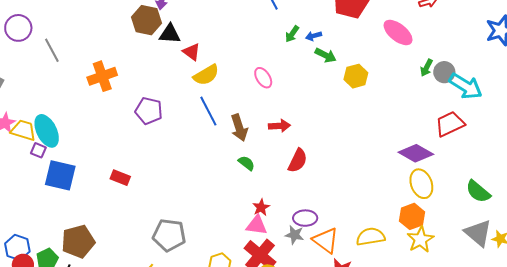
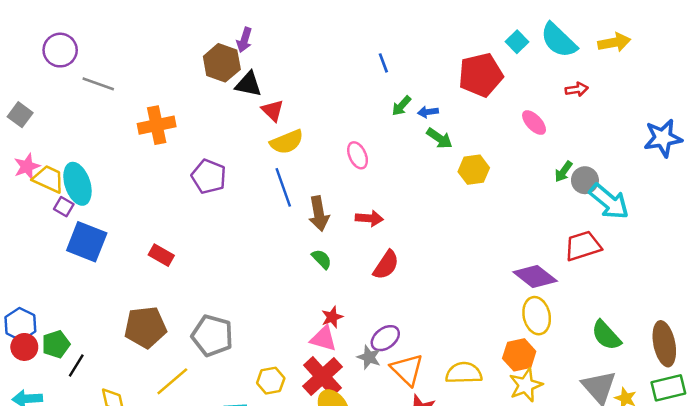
pink ellipse: (398, 33) -> (534, 123), size x0.7
gray line: (52, 50) -> (98, 84), turned -50
purple ellipse: (305, 218) -> (385, 338), turned -45
brown pentagon: (78, 241) -> (145, 327), moved

